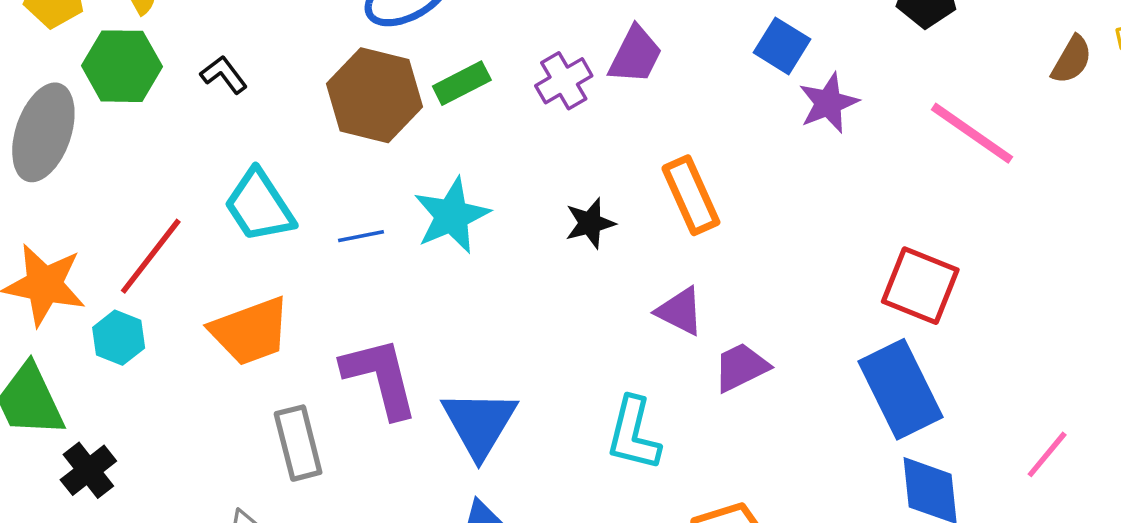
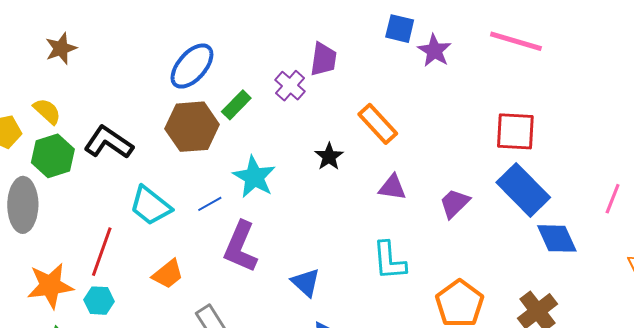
black L-shape: (224, 75) -> (108, 142), size x1.8
orange trapezoid: (250, 331) -> (168, 274), size x0.7
purple trapezoid: (741, 367) -> (454, 203), moved
purple L-shape: (380, 377) -> (241, 247), moved, turned -124
blue triangle: (479, 424) -> (306, 282), size x0.7

